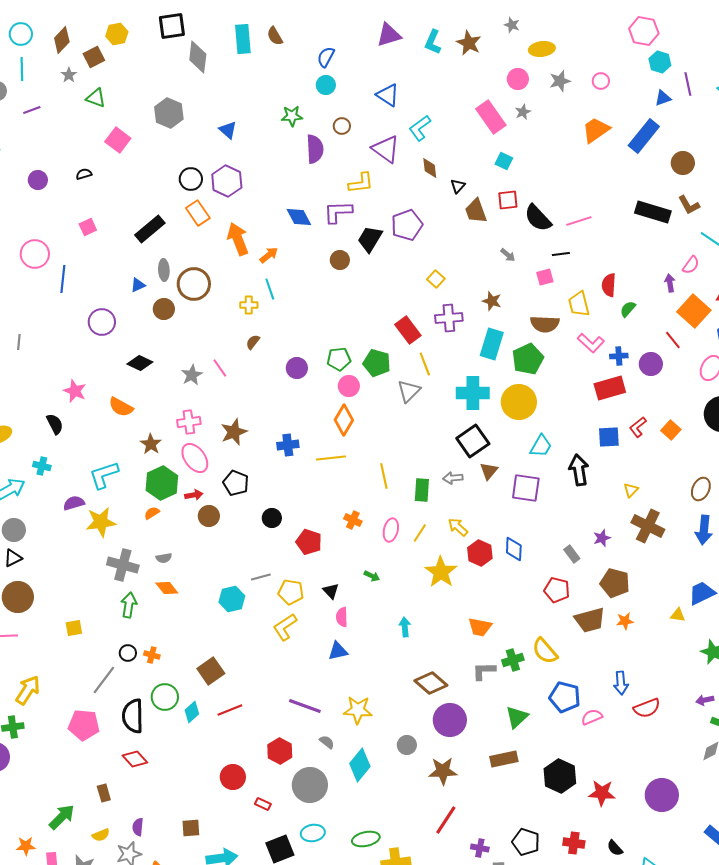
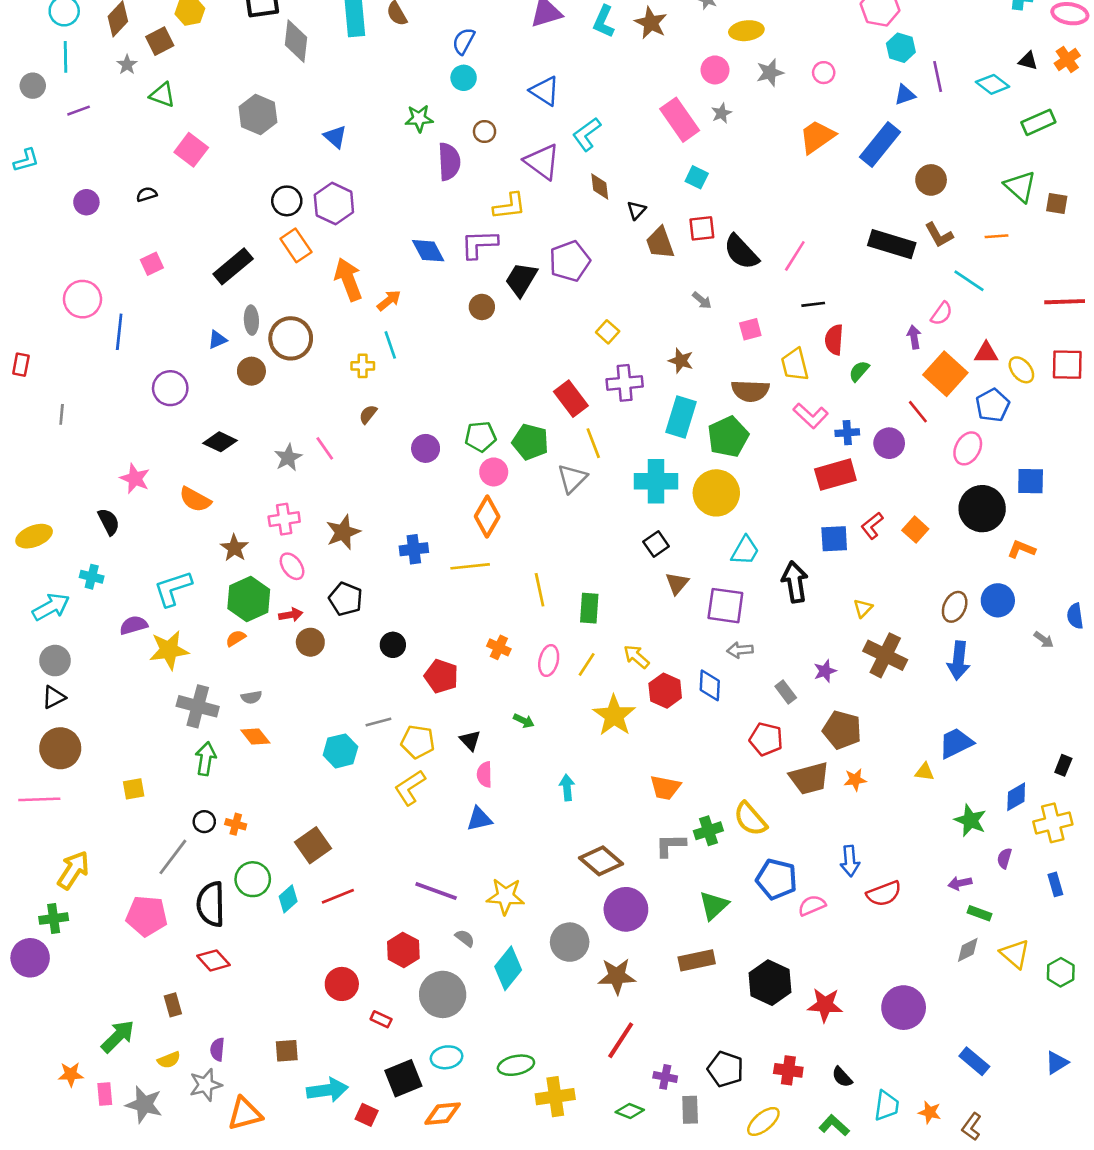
pink line: (579, 221) -> (795, 256), turned -40
black line: (561, 254) -> (813, 304), moved
black square: (473, 441) -> (656, 544), size x0.6
pink ellipse: (195, 458) -> (292, 566), size x0.7
gray arrow: (453, 478) -> (740, 650), moved
gray circle: (407, 745) -> (570, 942), size x1.5

